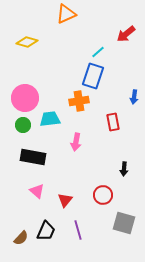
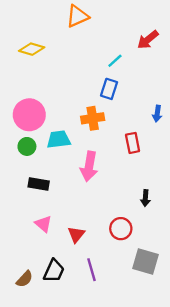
blue rectangle: (93, 76) -> (109, 89), size x0.7
pink arrow: (76, 142) -> (89, 166), size x1.4
black rectangle: (33, 157) -> (39, 184), size x0.7

